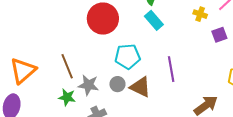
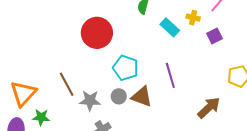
cyan rectangle: (154, 20) -> (170, 27), moved
cyan pentagon: (128, 56) -> (126, 68), turned 30
green star: (67, 97) -> (41, 117), moved

